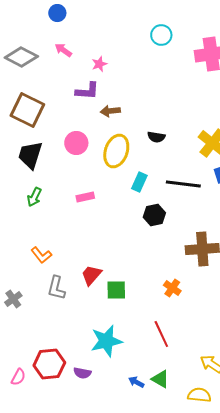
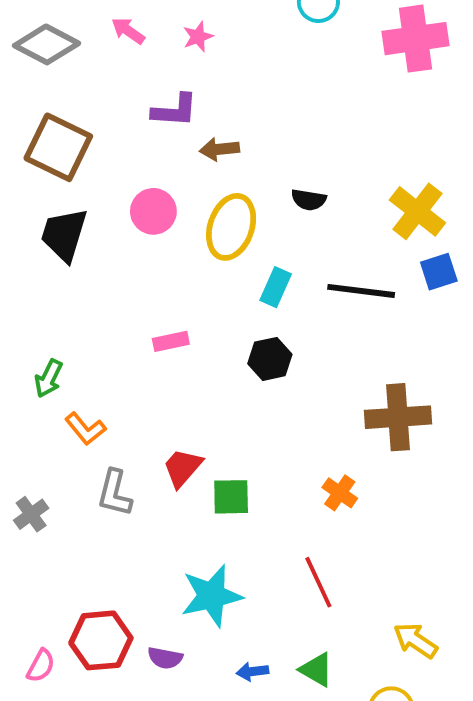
pink star: (99, 64) -> (198, 37), moved
green arrow: (34, 197) -> (49, 378), moved
pink rectangle: (85, 197) -> (171, 341), moved
black hexagon: (154, 215) -> (270, 359), moved
blue arrow: (136, 382) -> (252, 672), moved, turned -35

